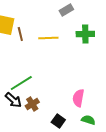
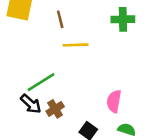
brown line: (20, 34) -> (60, 19), moved
yellow line: (48, 38) -> (76, 45), moved

